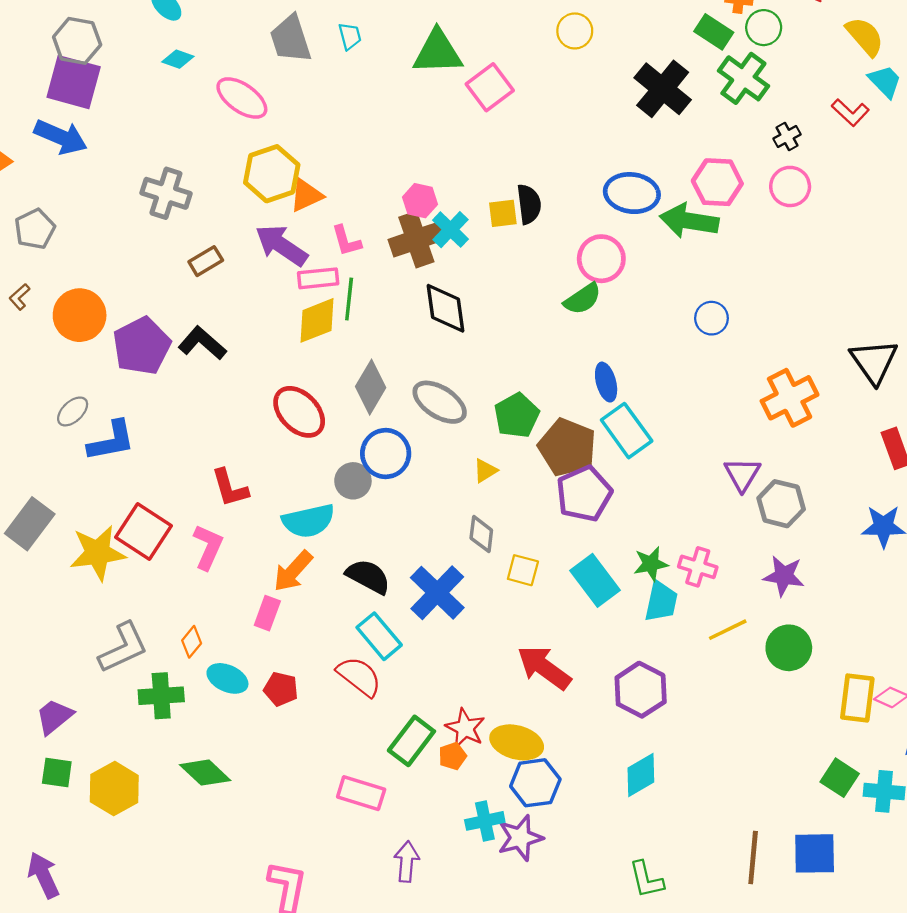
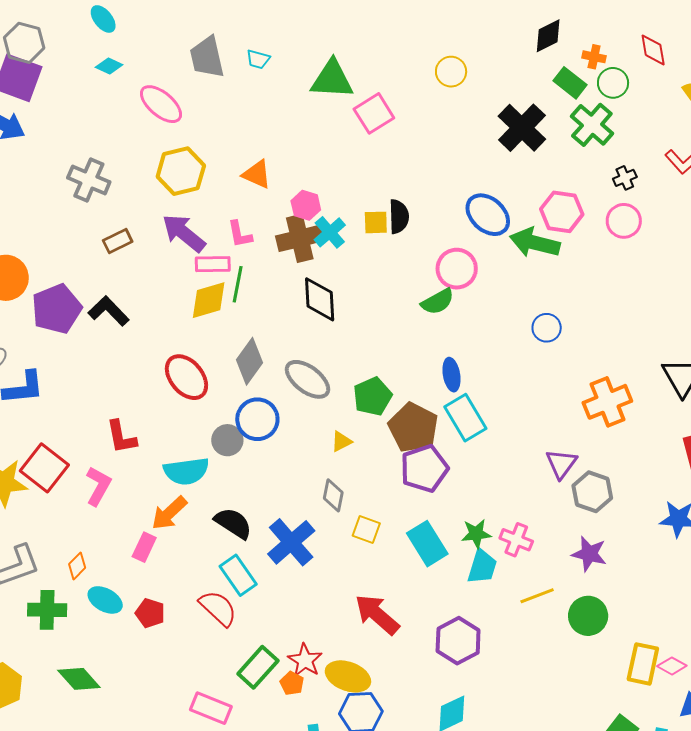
cyan trapezoid: (350, 36) -> (258, 59), turned 115
blue ellipse: (632, 193) -> (488, 215), turned 30
orange triangle: (306, 195) -> (257, 174), moved, turned 44
orange pentagon: (452, 756) -> (292, 683), turned -30

